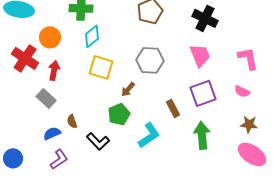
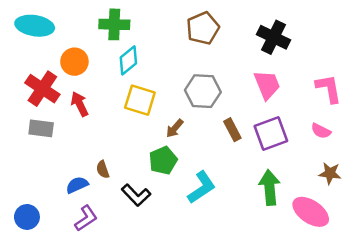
red arrow: (54, 70) -> (80, 104), turned -36
gray rectangle: (46, 98) -> (41, 128), moved, turned -36
brown rectangle: (173, 108) -> (232, 130), moved
pink ellipse: (252, 154) -> (311, 212), moved

